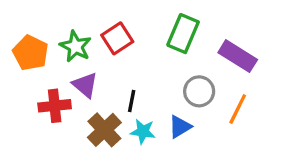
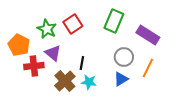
orange pentagon: (31, 53) -> (19, 45), moved
blue triangle: (180, 127) -> (121, 79), moved

